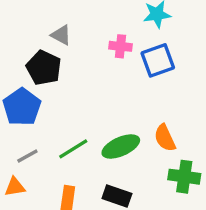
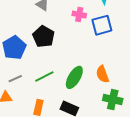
black pentagon: (44, 68) -> (44, 36), moved
green ellipse: (121, 146) -> (74, 77), turned -40

